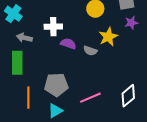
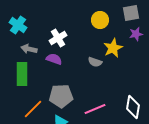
white cross: (53, 27) -> (58, 38), turned -30
purple semicircle: (68, 44) -> (54, 59), moved
white diamond: (128, 96) -> (133, 107), turned -40
orange line: (28, 98) -> (33, 109), turned 45

